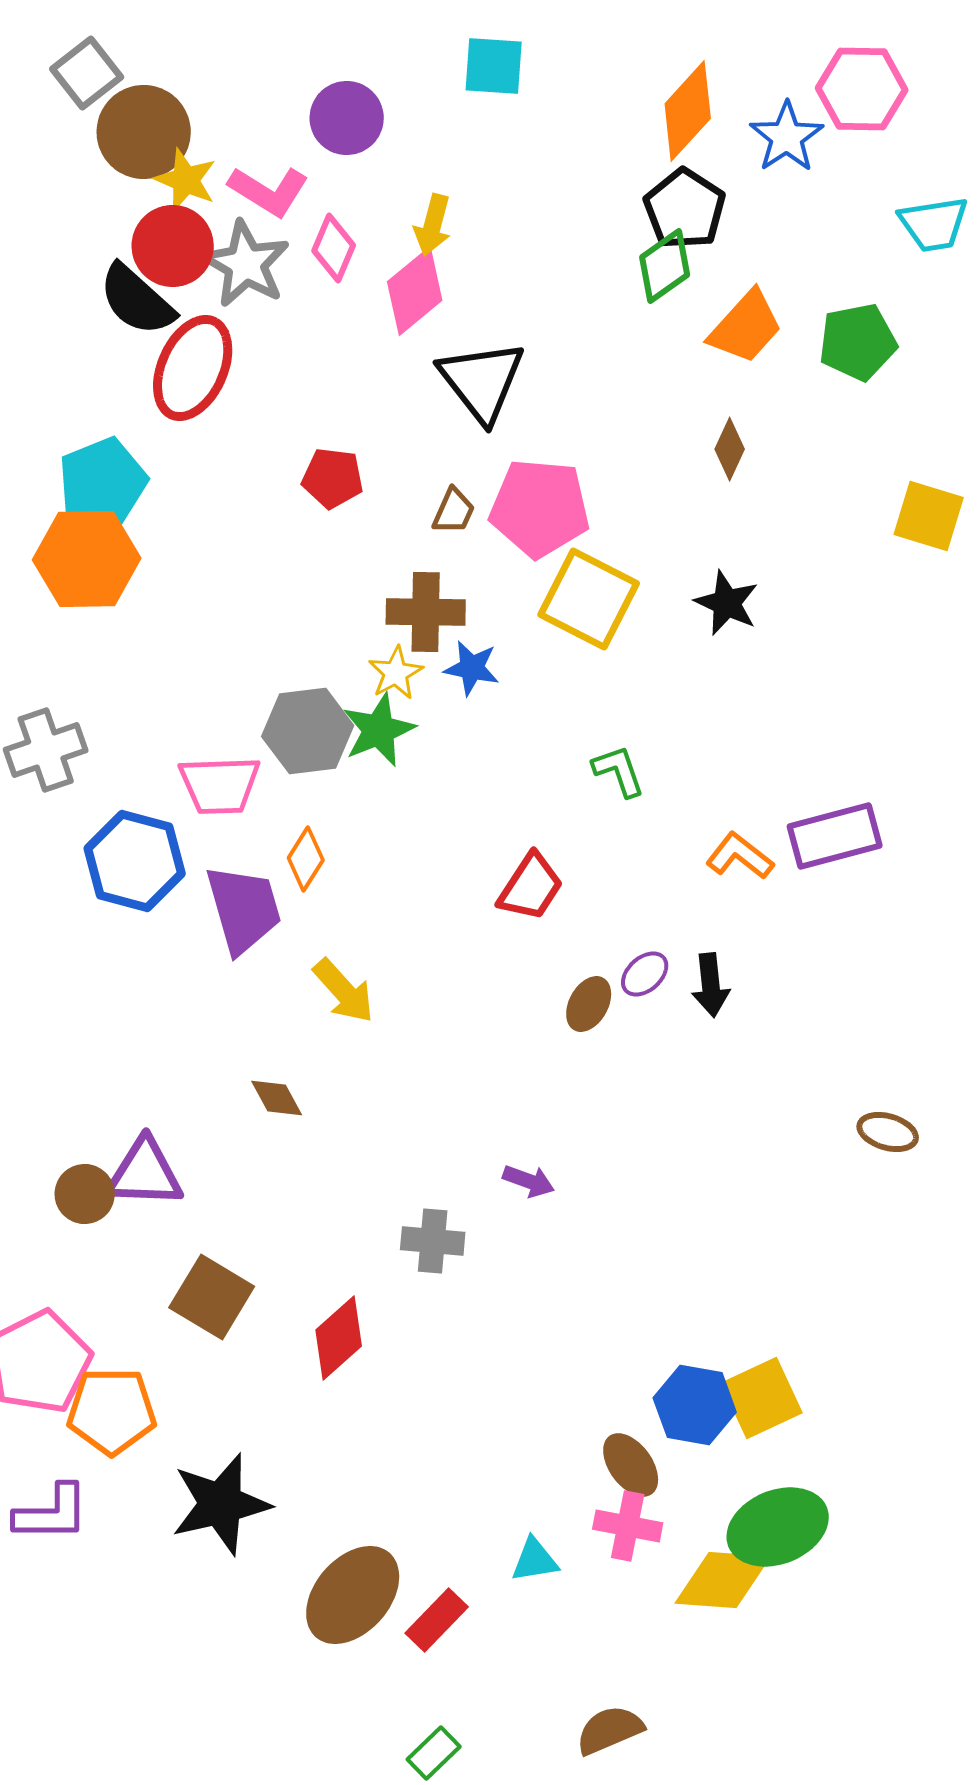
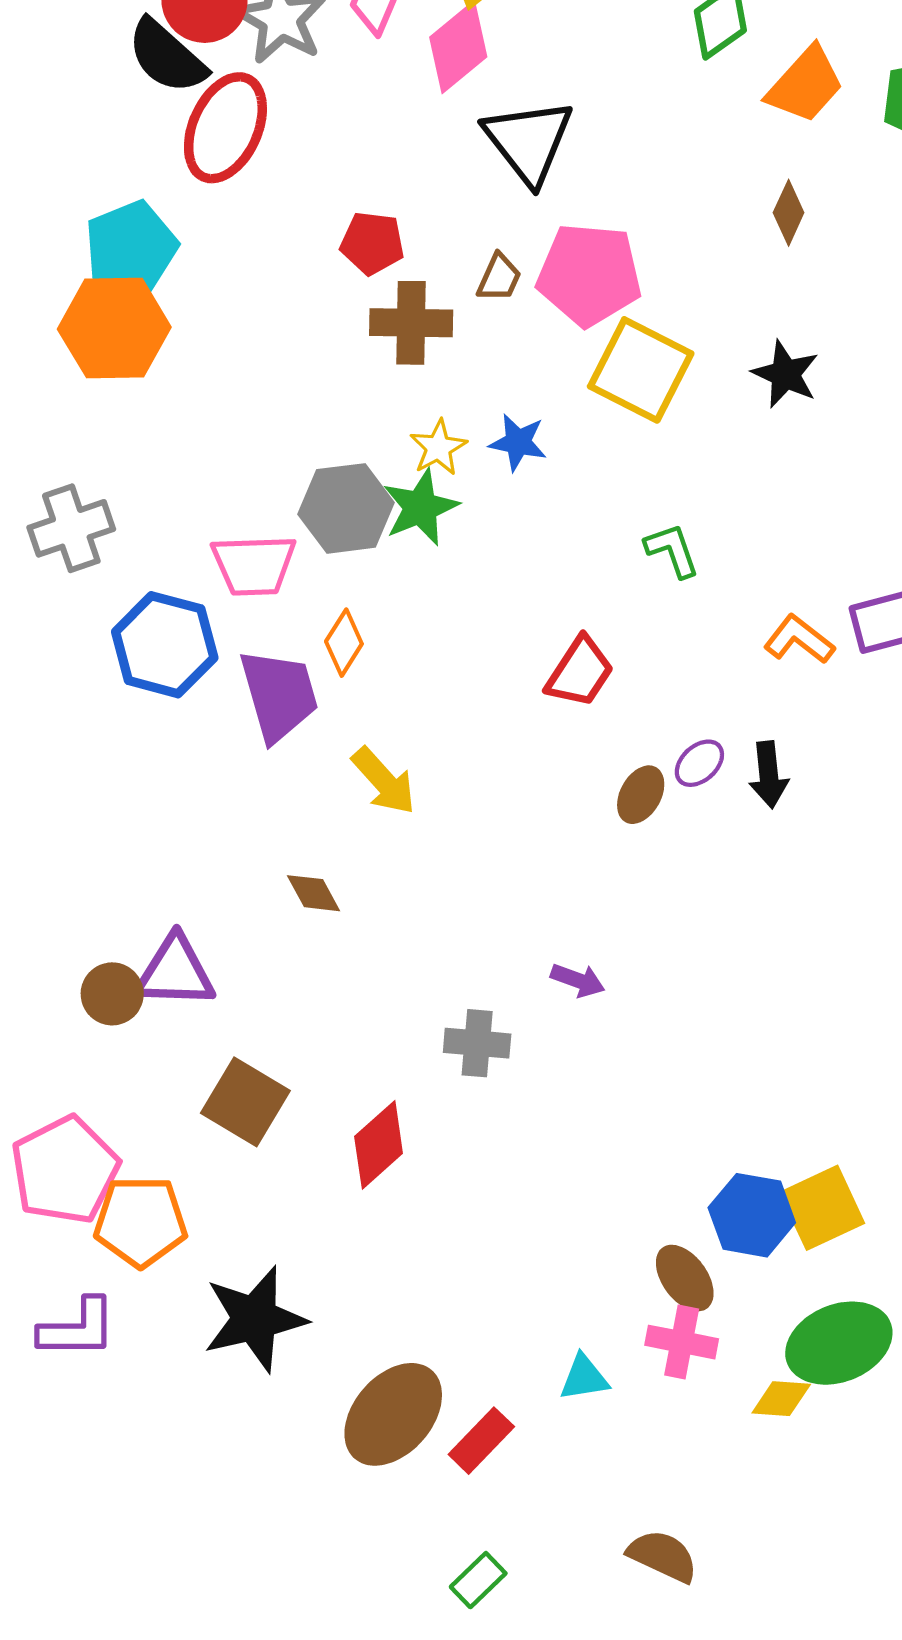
brown cross: (426, 612) -> (411, 323), moved
yellow diamond: (723, 1580) -> (781, 1399), size x0.6
brown semicircle: (610, 1730) -> (663, 1556), turned 48

